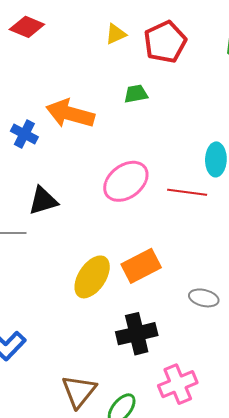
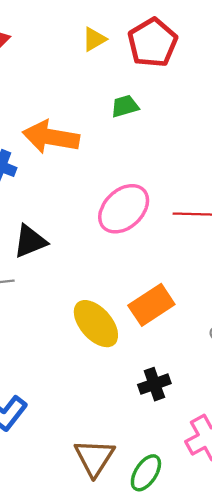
yellow ellipse: (92, 277) -> (96, 324), turned -69
black cross: (137, 334) -> (154, 384), size x0.7

